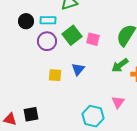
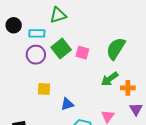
black circle: (26, 21) -> (14, 25), moved
blue triangle: (78, 69) -> (67, 104), moved, turned 32

